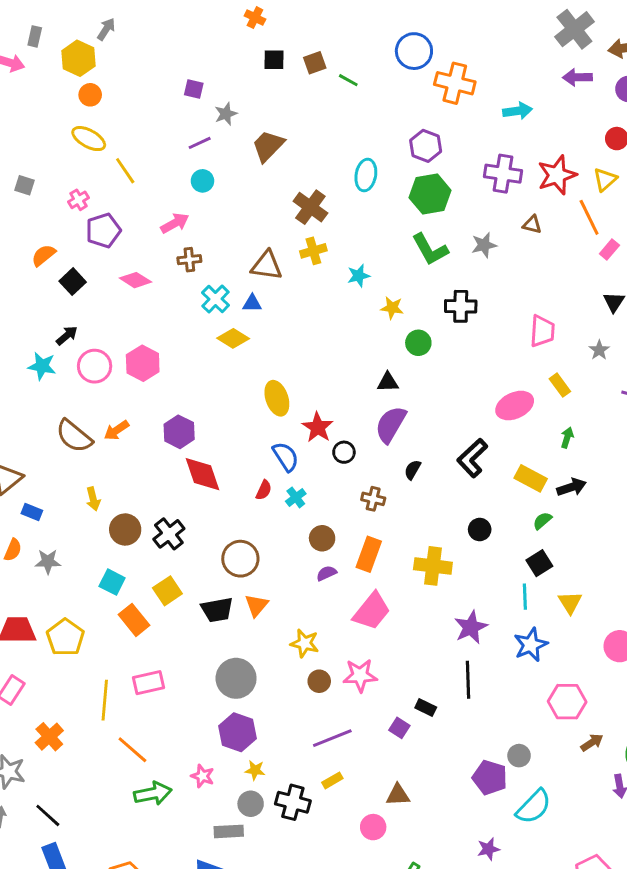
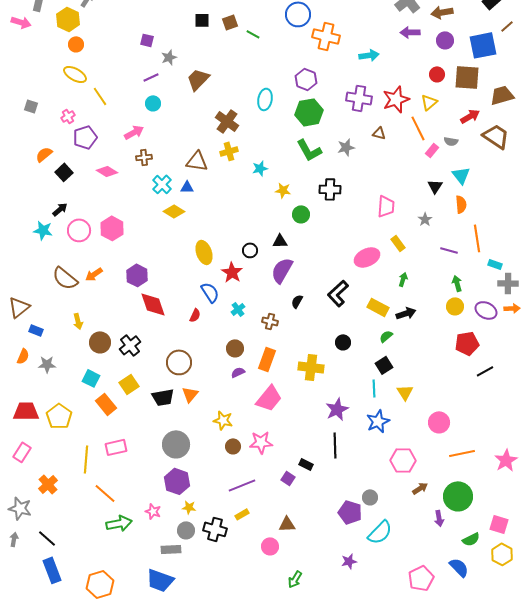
black circle: (344, 452) -> (250, 250), moved
cyan cross: (296, 497) -> (238, 309), moved

